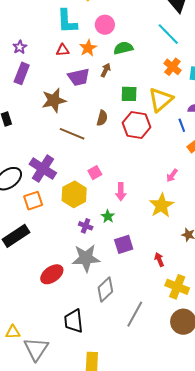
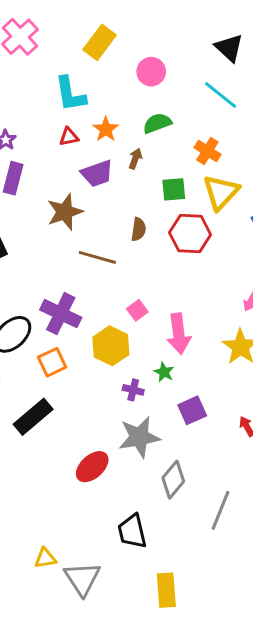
pink circle: (105, 25) -> (151, 72), moved
orange cross: (172, 67) -> (207, 151), moved
pink arrow: (121, 192) -> (179, 334), size x1.5

